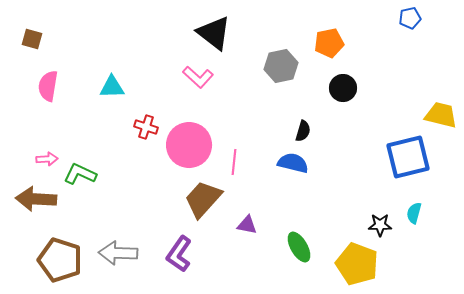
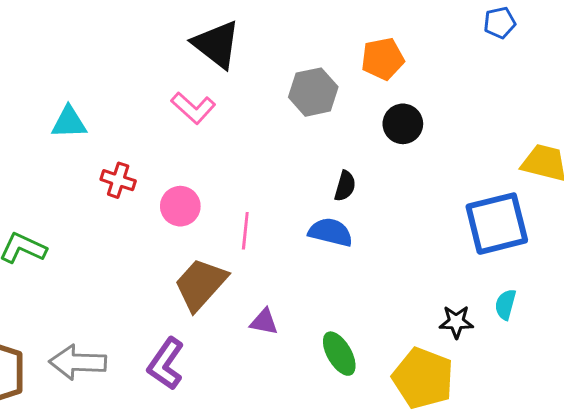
pink circle: (189, 145) -> (180, 206), size x0.6

